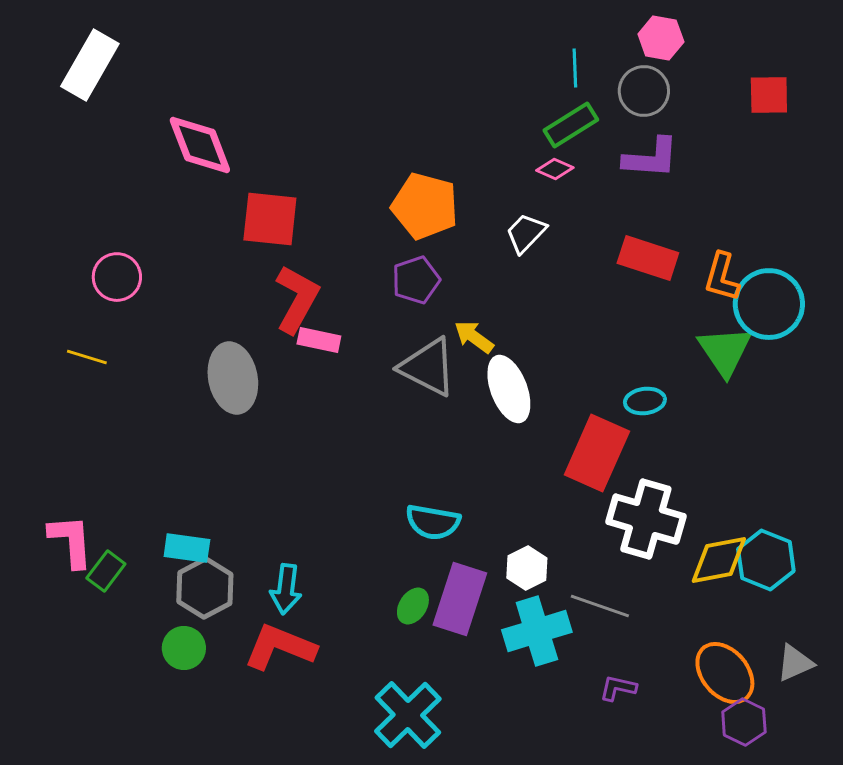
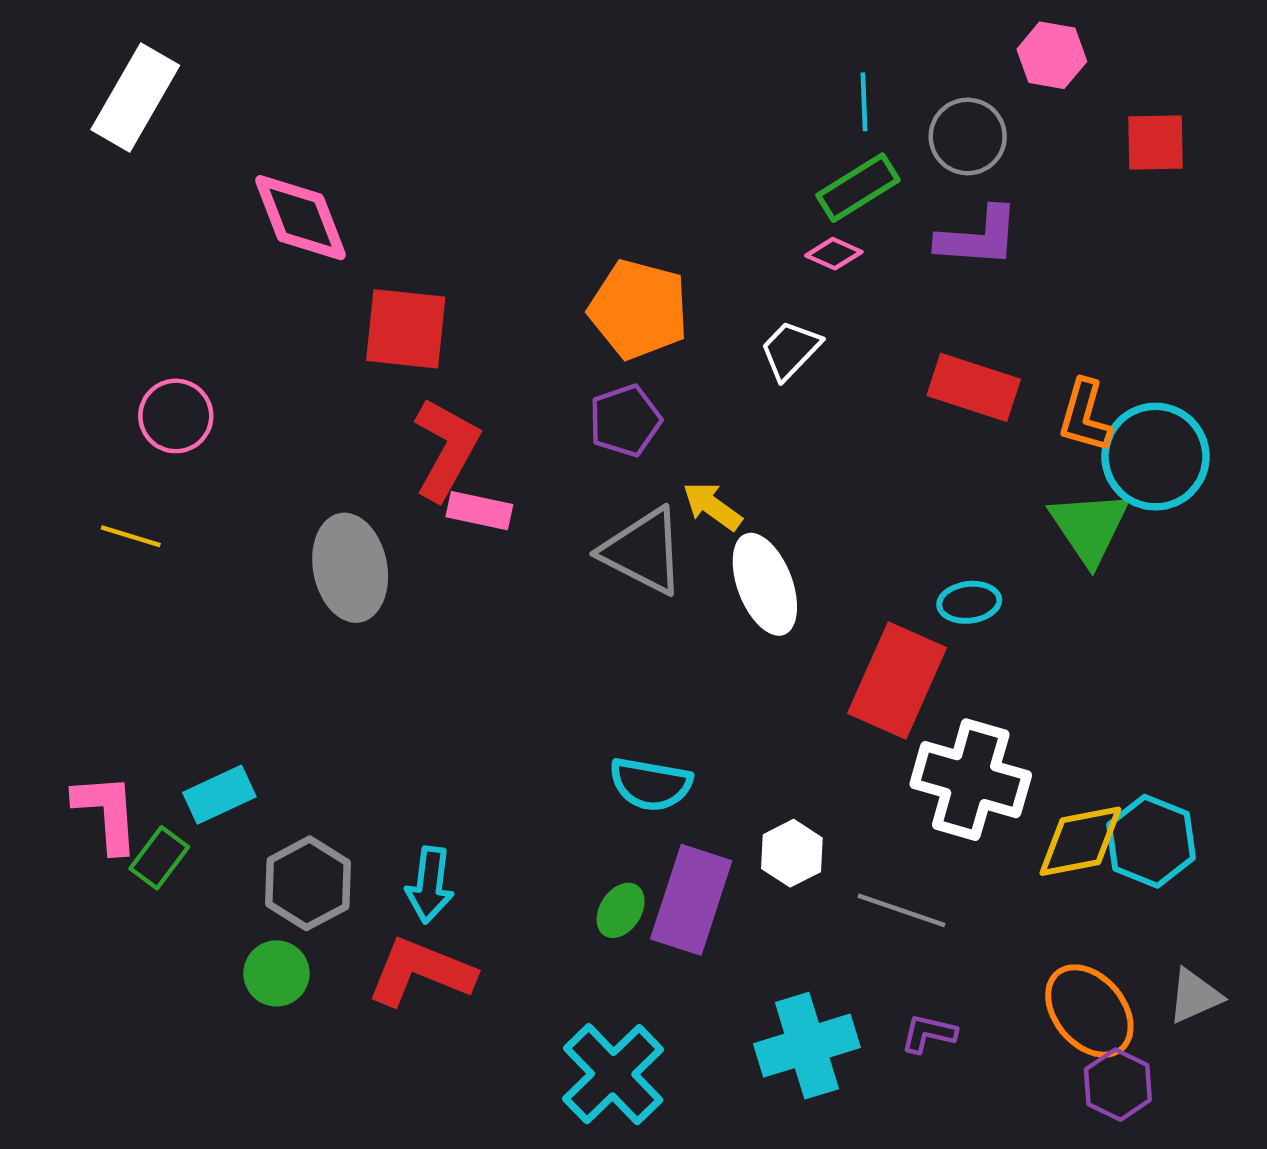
pink hexagon: (661, 38) -> (1052, 55), moved
cyan rectangle: (187, 548) -> (219, 795), moved, turned -33
cyan cross: (537, 631) -> (807, 1046), moved

